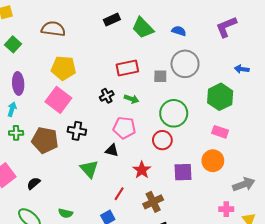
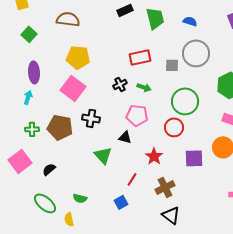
green trapezoid: (143, 28) -> (155, 18), turned -150
green cross: (16, 133) -> (32, 129), moved

